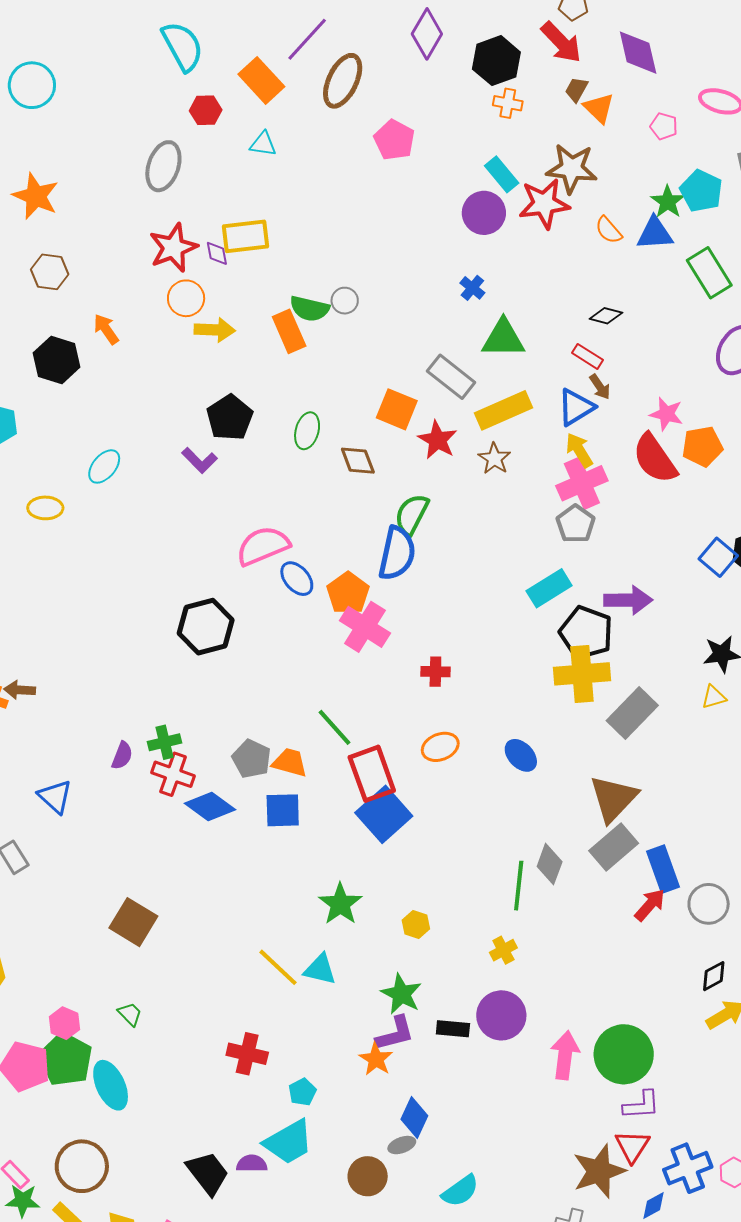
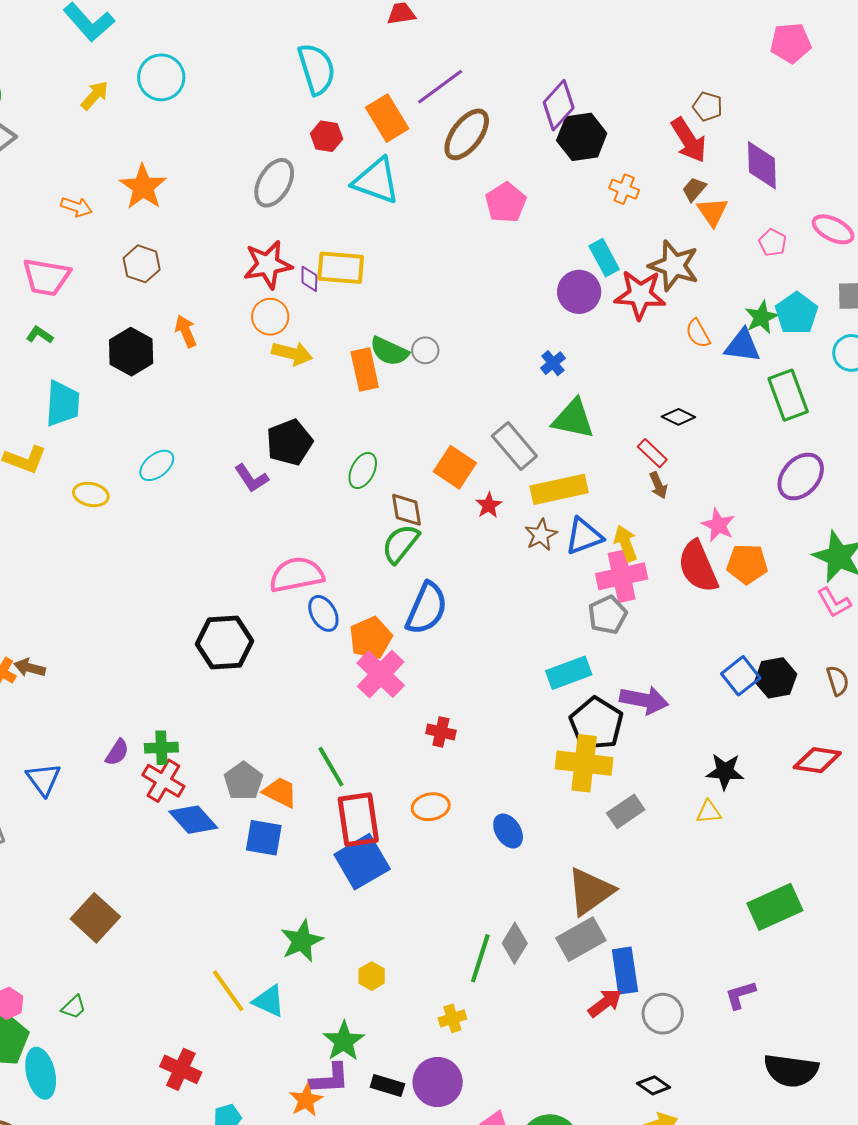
black hexagon: (496, 61) -> (582, 137), moved
cyan triangle: (263, 144) -> (376, 181), size x1.8
blue triangle: (576, 407) -> (584, 536), moved
red star: (437, 440) -> (489, 505), size x0.7
green semicircle: (412, 514) -> (401, 544), moved
gray rectangle: (632, 713) -> (626, 811), size x0.7
black diamond: (714, 976) -> (654, 1085), turned 52
green trapezoid: (130, 1014) -> (74, 1007), turned 80

